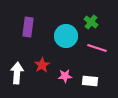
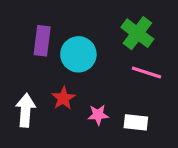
green cross: (91, 22) -> (137, 33), size x1.5
cyan circle: (66, 36) -> (78, 54), moved

